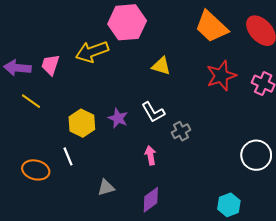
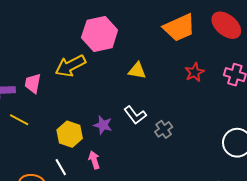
orange trapezoid: (211, 27) -> (179, 28), turned -60
red star: (221, 76) -> (194, 72), size x0.7
pink arrow: (150, 155) -> (94, 160), moved

